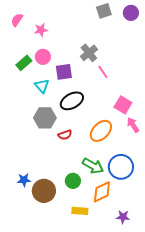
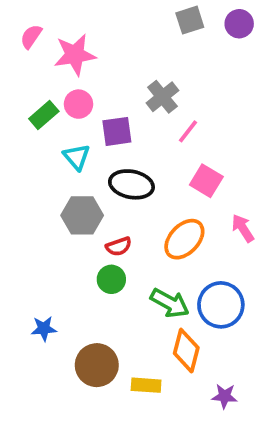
pink star: (41, 30) -> (75, 55), size x1.6
pink line: (103, 72) -> (188, 131), turned 72
black ellipse: (72, 101) -> (131, 184), turned 40
pink square: (123, 105) -> (206, 181), moved
green circle: (73, 181) -> (111, 279), moved
brown circle: (44, 191) -> (97, 365), moved
orange diamond: (102, 192) -> (186, 351), turned -50

